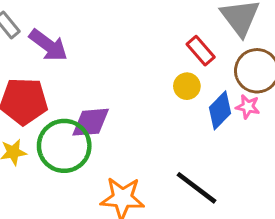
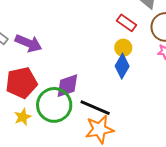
blue diamond: (220, 110) -> (122, 66), moved
black line: (197, 188) -> (95, 108), moved

